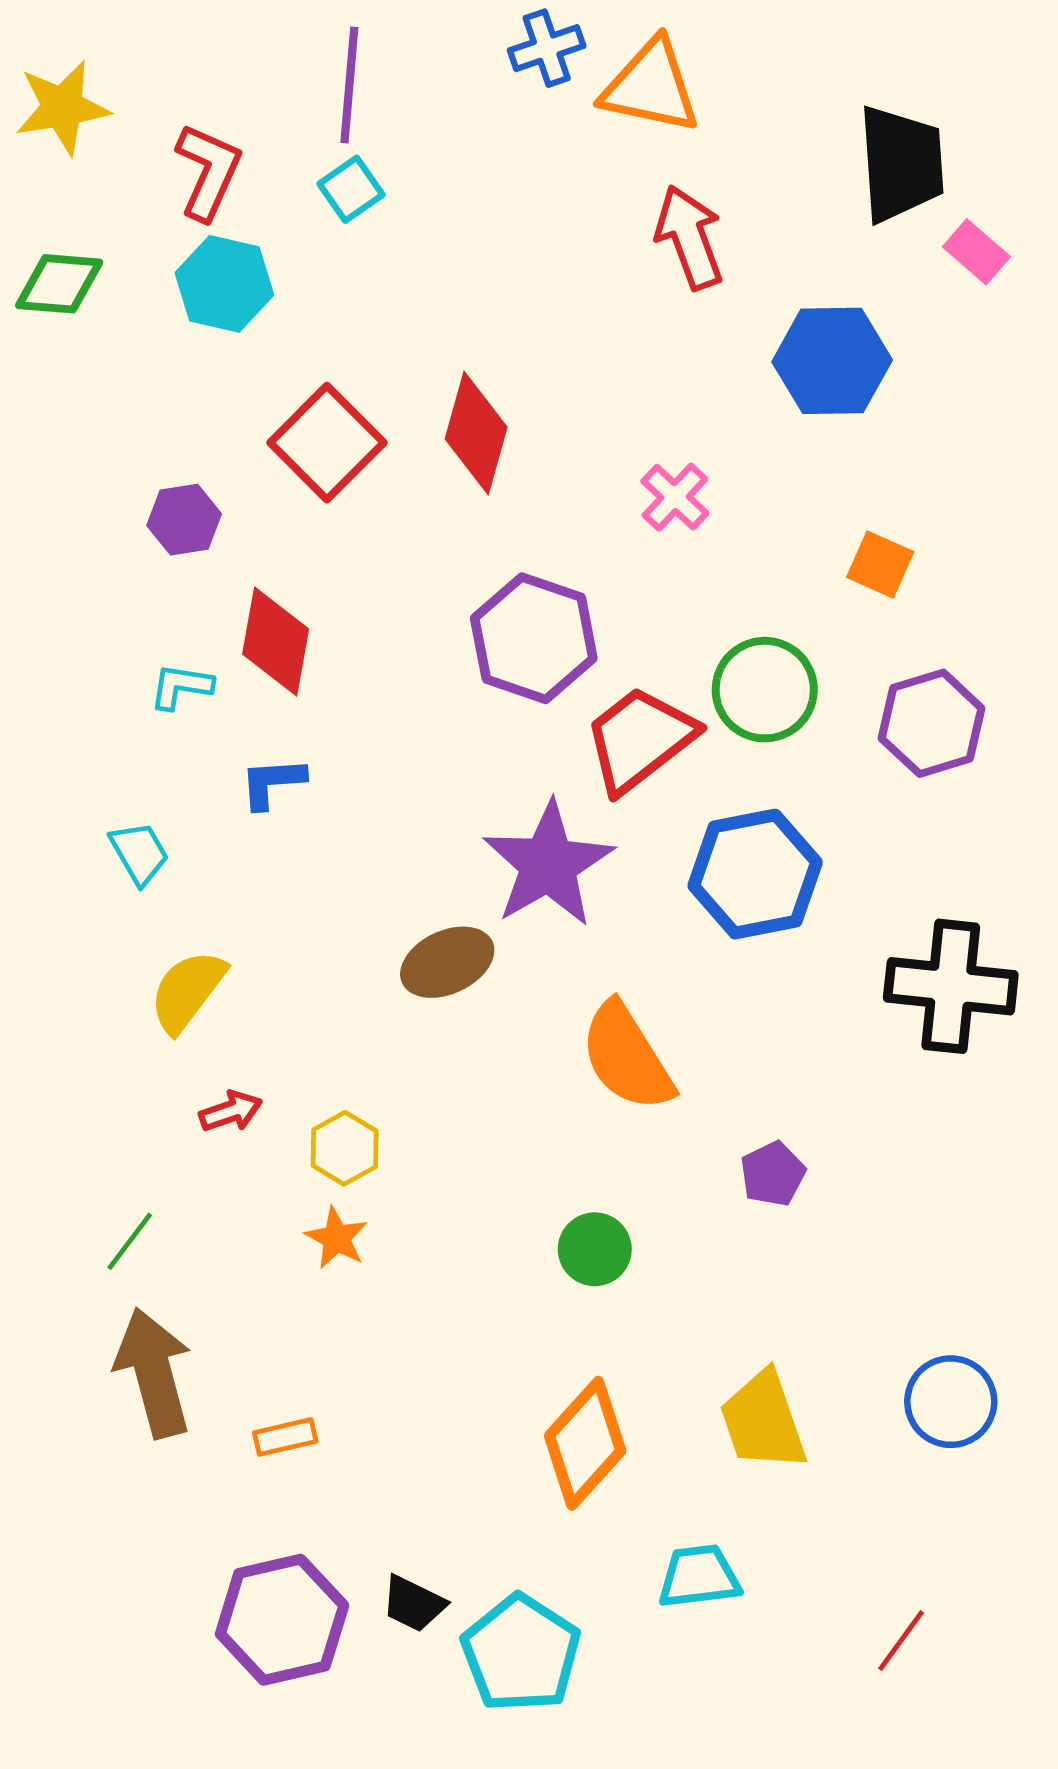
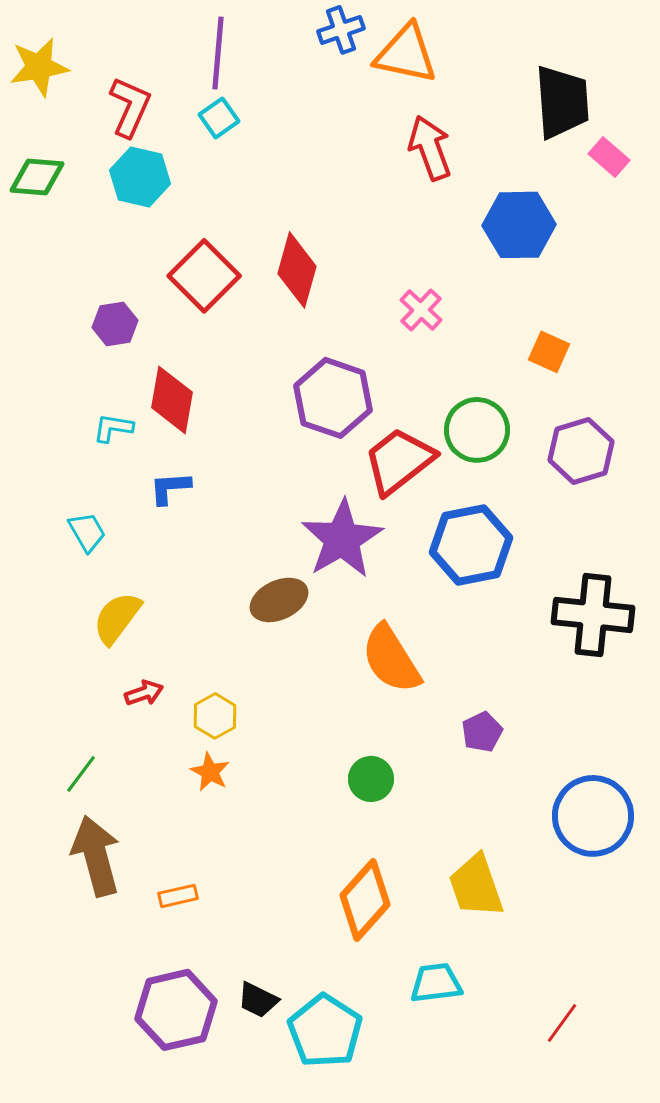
blue circle: (951, 1402) -> (593, 816), moved, size x1.4

